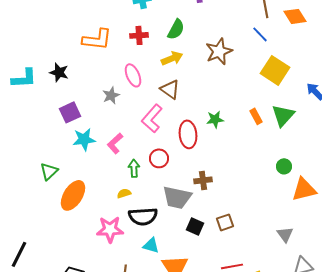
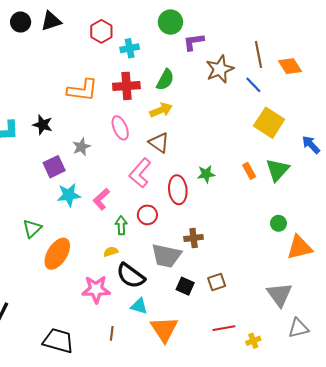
red cross: (139, 35) -> (126, 86), size x1.4
brown star: (219, 51) -> (220, 69), moved
gray star: (111, 95) -> (81, 147), moved
black semicircle: (143, 216) -> (131, 276), turned 40
gray triangle: (285, 234) -> (280, 295), size x1.5

